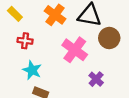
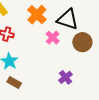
pink cross: (75, 50) -> (53, 38), moved, size x0.6

